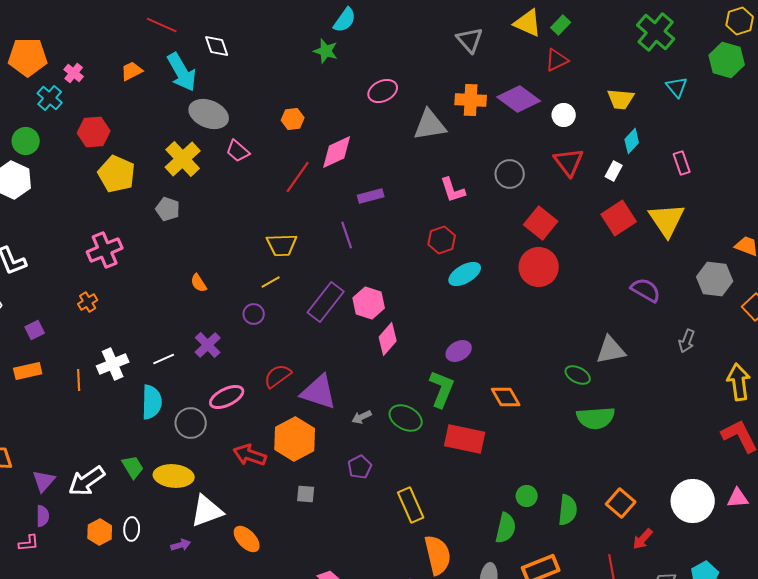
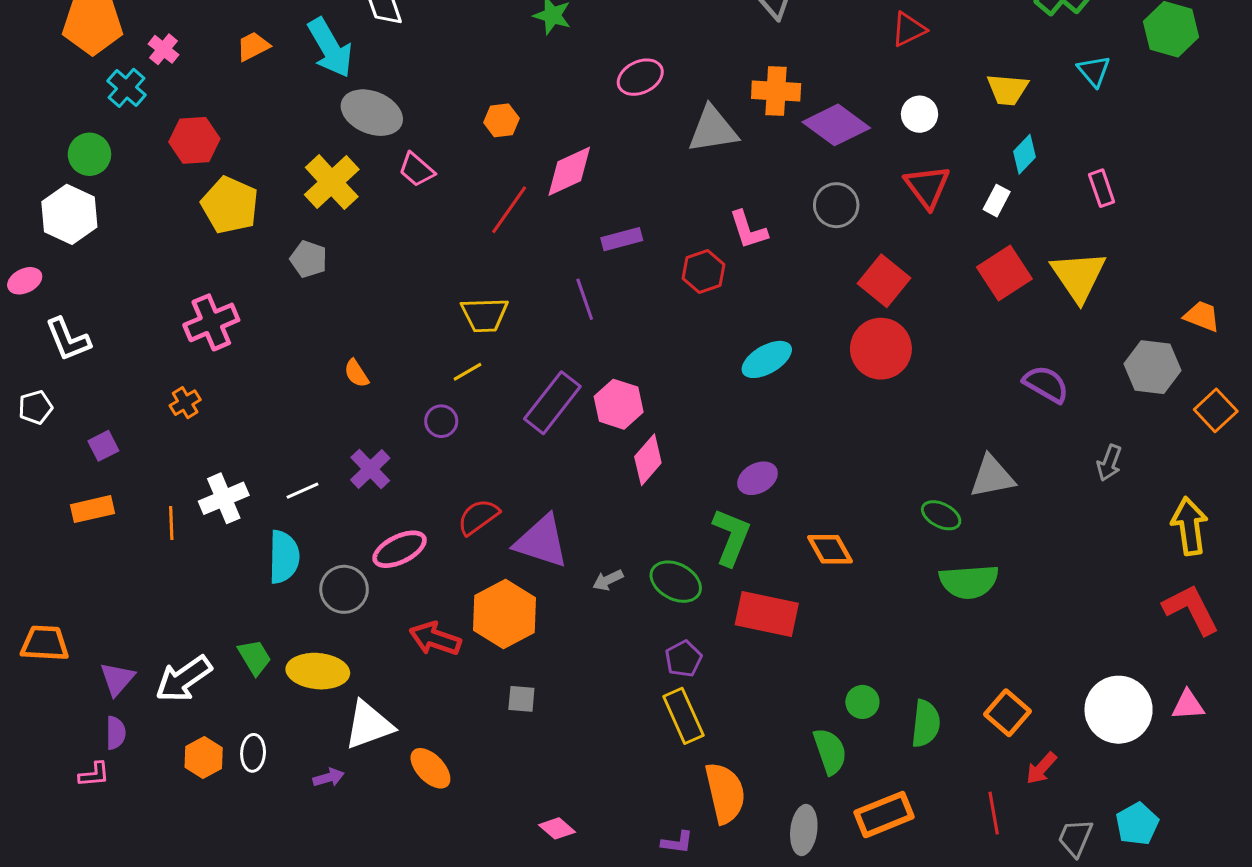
purple diamond: (519, 99) -> (836, 125), moved
red hexagon: (442, 240) -> (704, 272), moved
purple pentagon: (360, 467) -> (683, 659), moved
green semicircle: (506, 528) -> (830, 751), turned -32

